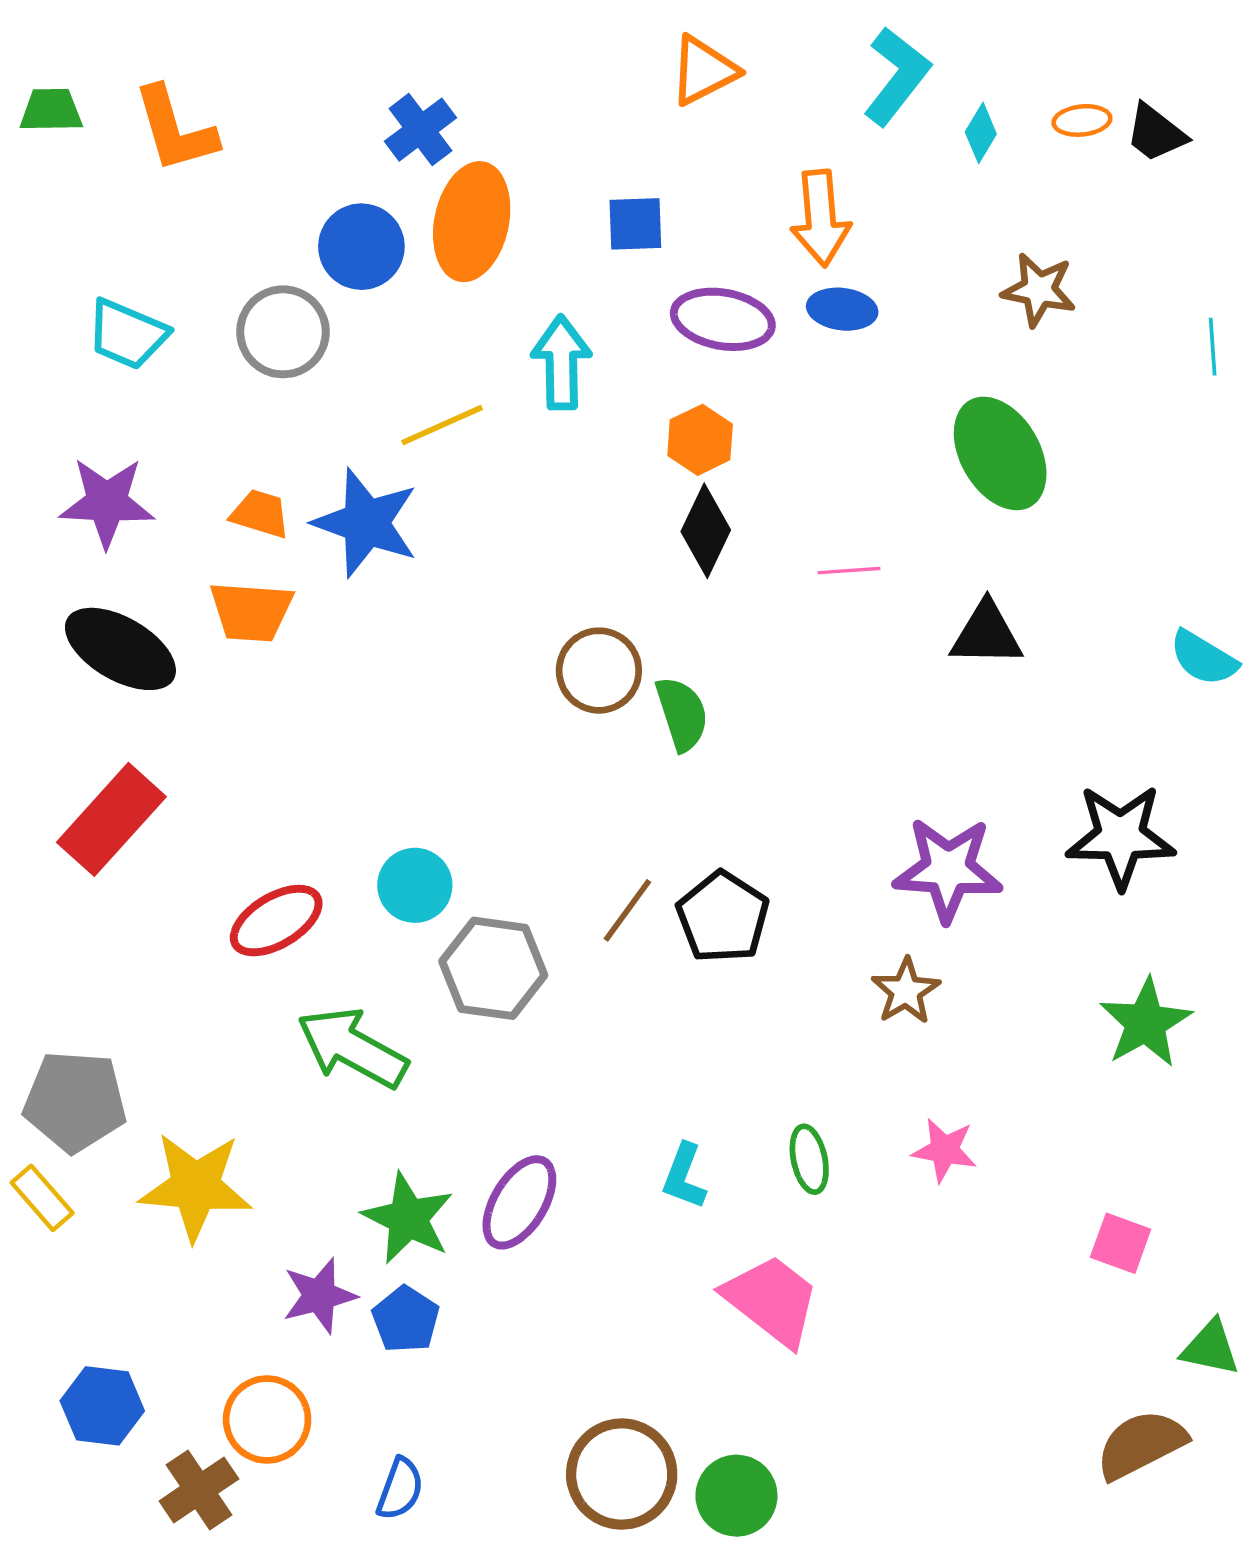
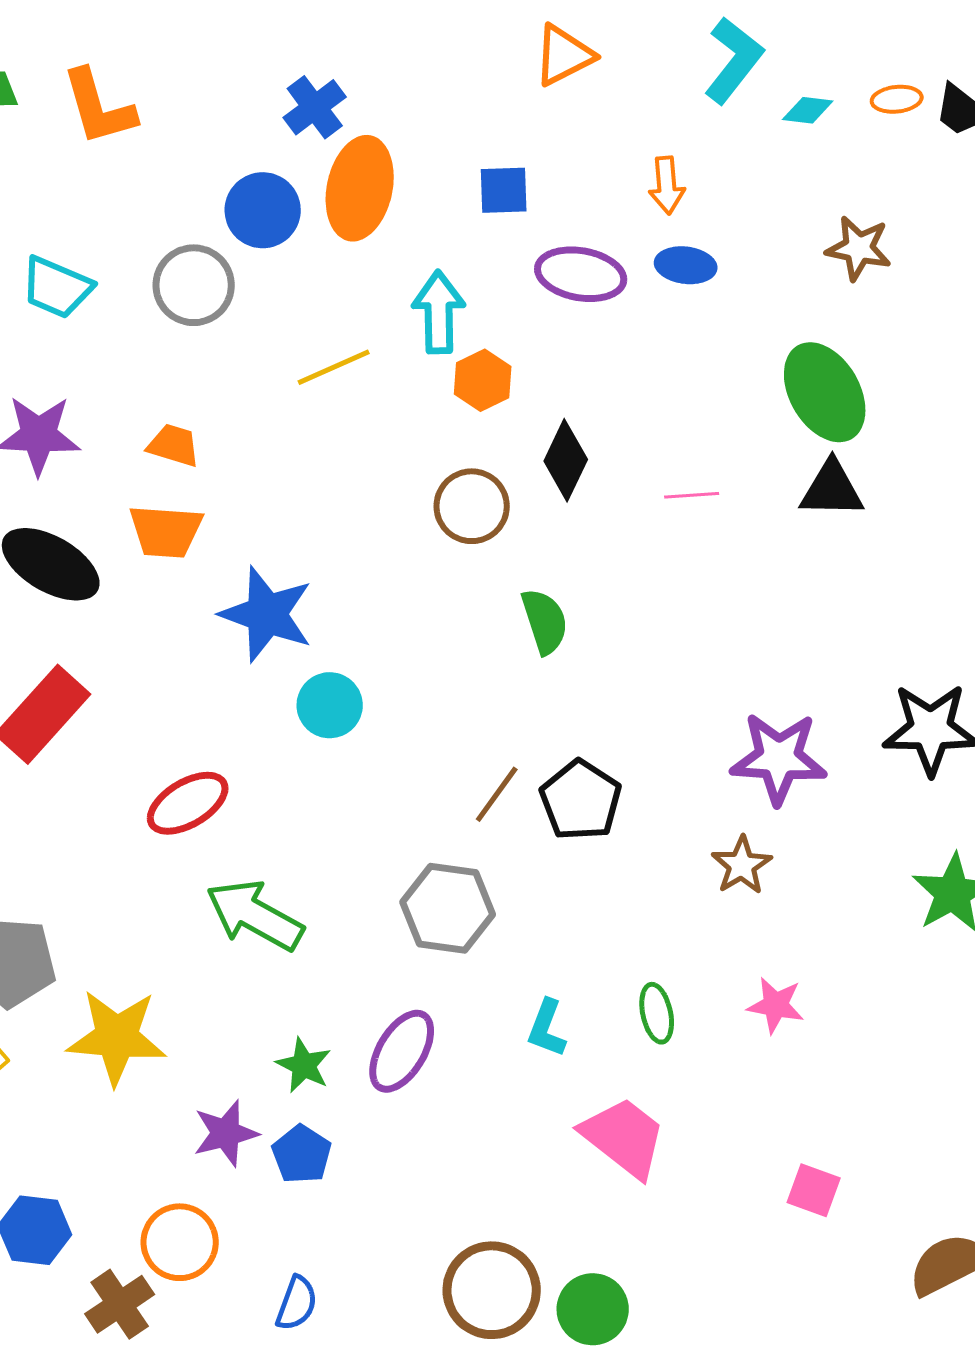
cyan diamond: (981, 133) -> (808, 110), turned 66
orange arrow: (821, 218) -> (667, 185), size x0.7
orange hexagon: (700, 440) -> (483, 380), moved
blue star: (366, 523) -> (267, 614), moved
black triangle: (986, 634) -> (832, 489), moved
brown circle: (599, 671) -> (472, 506), moved
cyan circle: (415, 885) -> (330, 705), moved
gray hexagon: (493, 968) -> (448, 908), moved
green star: (408, 1218) -> (304, 1065), size x0.7
pink square: (1121, 1243) -> (814, 1190), moved

